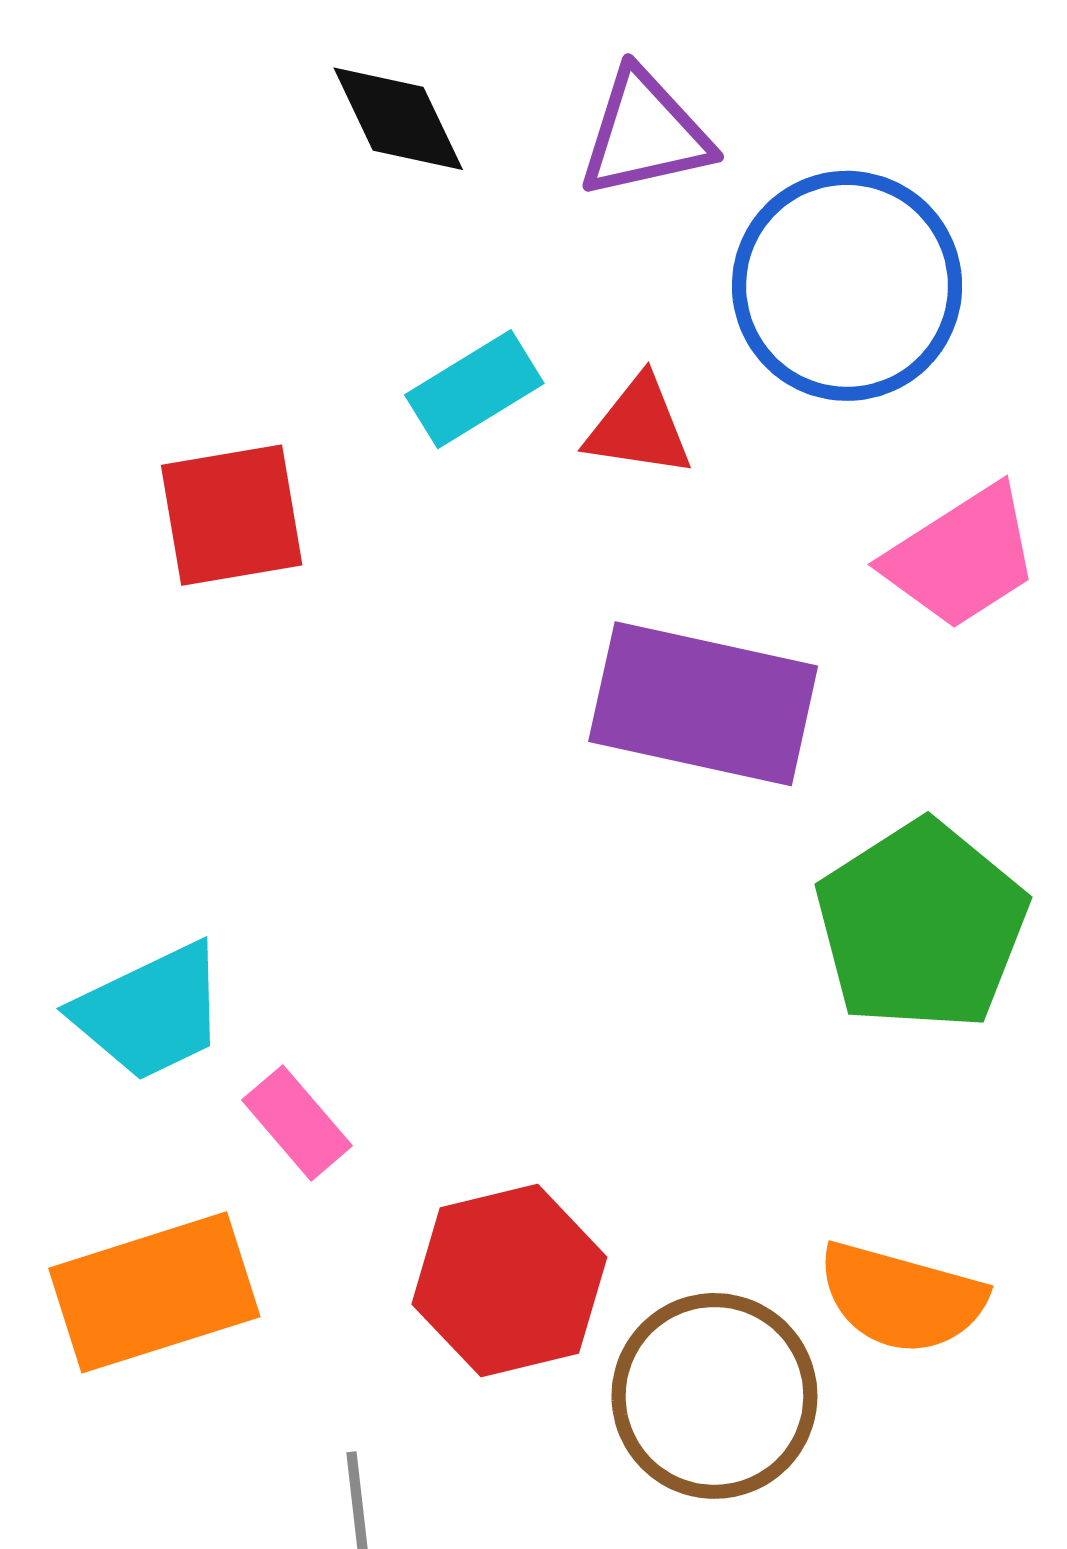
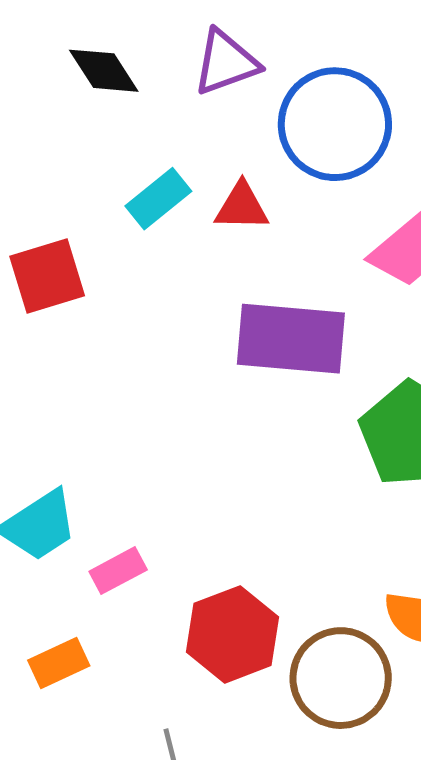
pink rectangle: (297, 1123) -> (118, 571), turned -70
orange rectangle: (154, 1292) -> (59, 663), size x0.6

